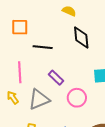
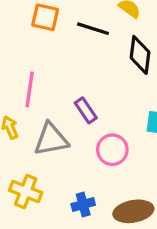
black line: (43, 47) -> (93, 29), moved

